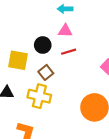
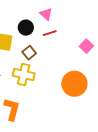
pink triangle: (65, 31) -> (46, 14), turned 40

